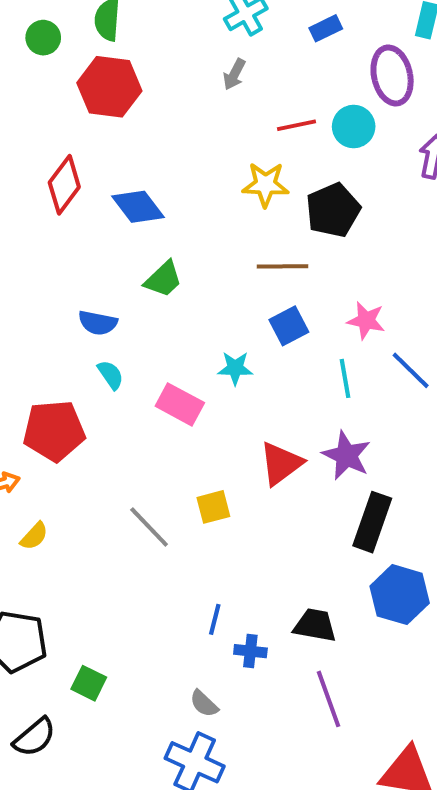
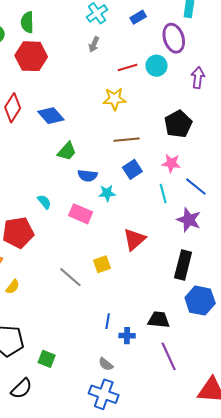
black pentagon: (333, 210) -> (178, 124), moved
blue semicircle: (98, 323) -> (88, 176), moved
purple star: (346, 455) -> (189, 220), moved

